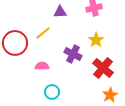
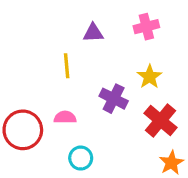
yellow line: (43, 33) -> (67, 66), turned -56
red circle: (15, 43) -> (23, 130), moved

